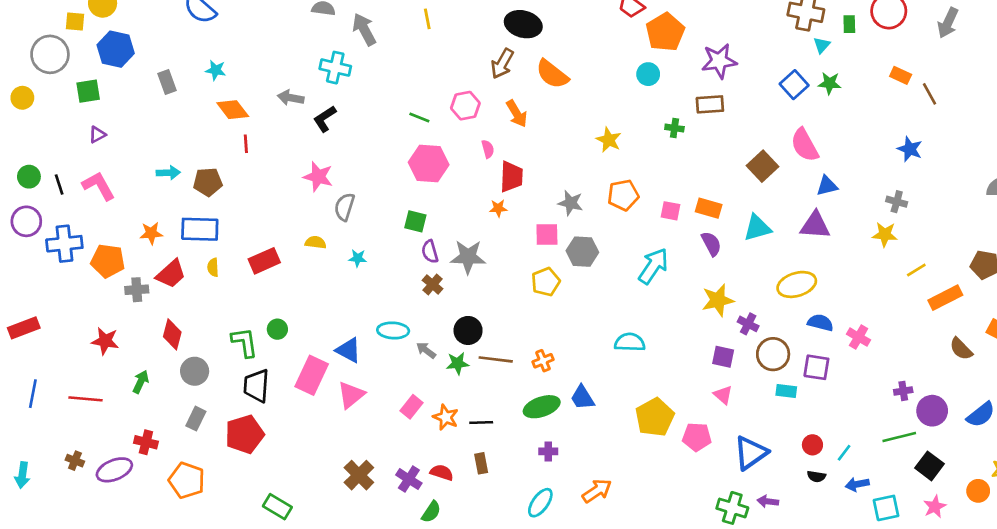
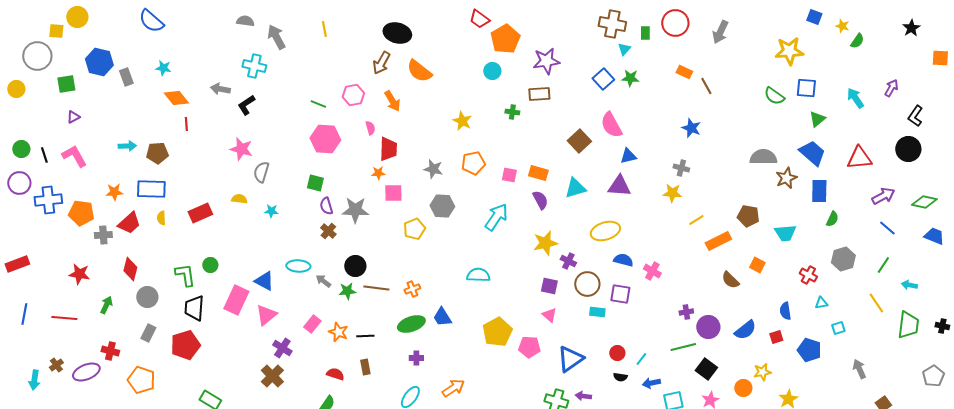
blue hexagon: (116, 49) -> (99, 62), moved
pink square: (547, 234) -> (393, 193), moved
brown cross: (75, 461) -> (56, 365), turned 32
cyan arrow: (22, 475) -> (34, 380), moved
purple cross: (409, 479) -> (282, 348), moved

